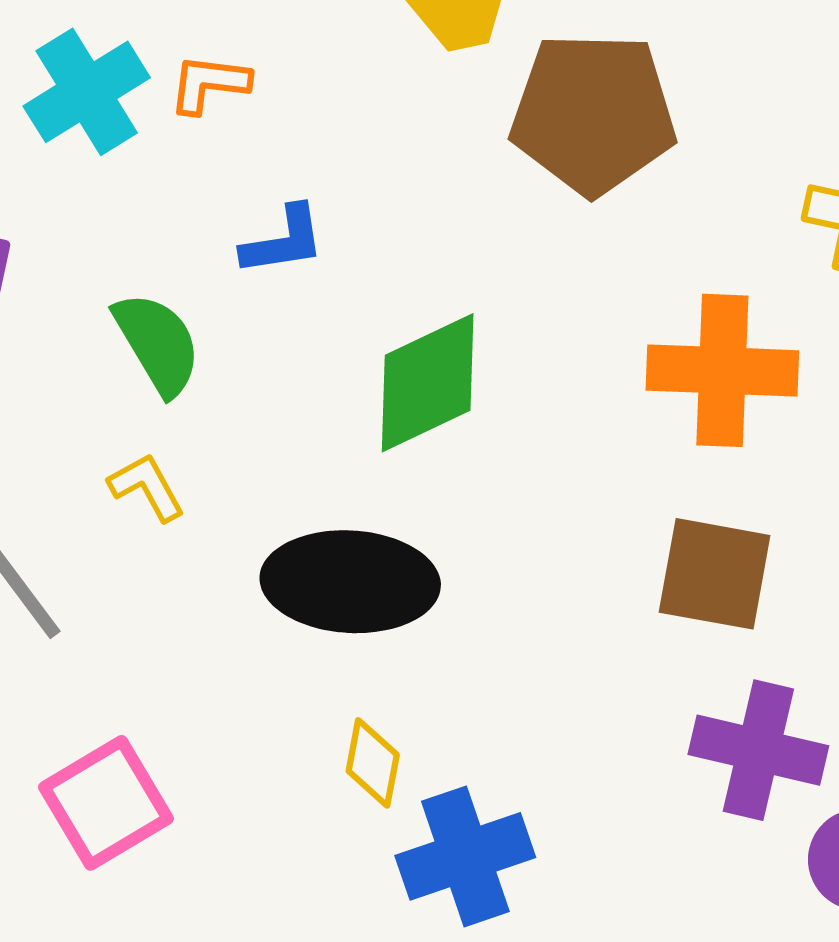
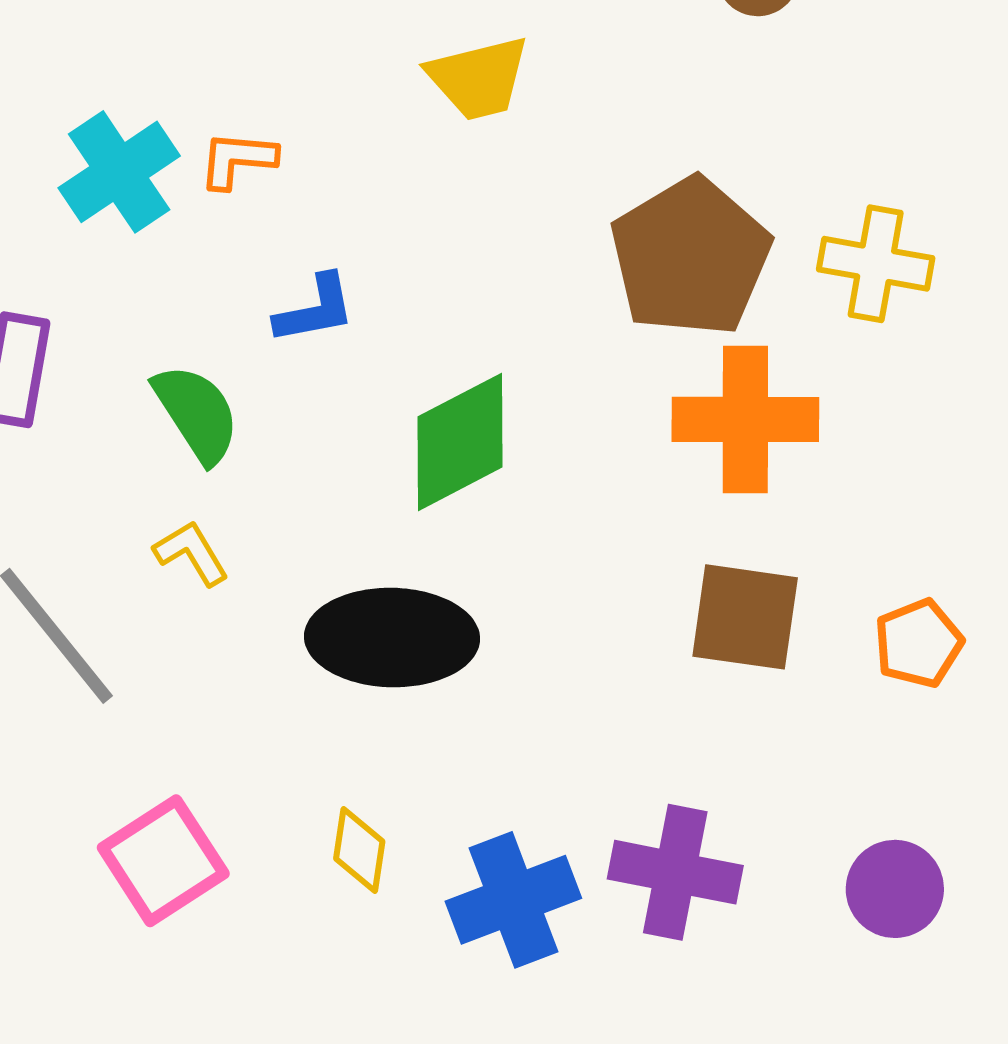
brown pentagon: (593, 113) -> (690, 257), moved, turned -30
purple cross: (758, 750) -> (675, 872), moved
yellow diamond: (373, 763) -> (359, 850), moved

